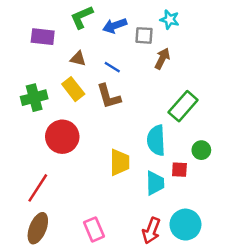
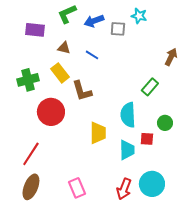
brown arrow: (162, 59) -> (171, 57), moved
brown L-shape: (109, 96) -> (82, 91), moved
green rectangle: (183, 106) -> (150, 87), size x0.7

